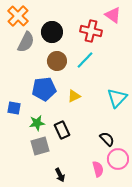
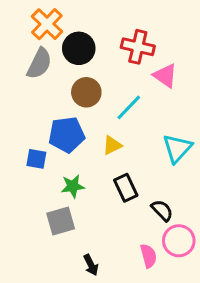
pink triangle: (113, 15) -> (165, 76), moved
orange cross: (18, 16) -> (47, 24), moved
cyan line: (85, 60) -> (129, 107), moved
blue square: (14, 108) -> (36, 159), moved
green star: (37, 123) -> (73, 186), moved
black rectangle: (62, 130) -> (126, 188), moved

